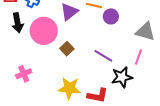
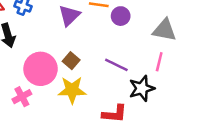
pink circle: (44, 31) -> (41, 69), moved
yellow star: (69, 88) -> (72, 90), moved

